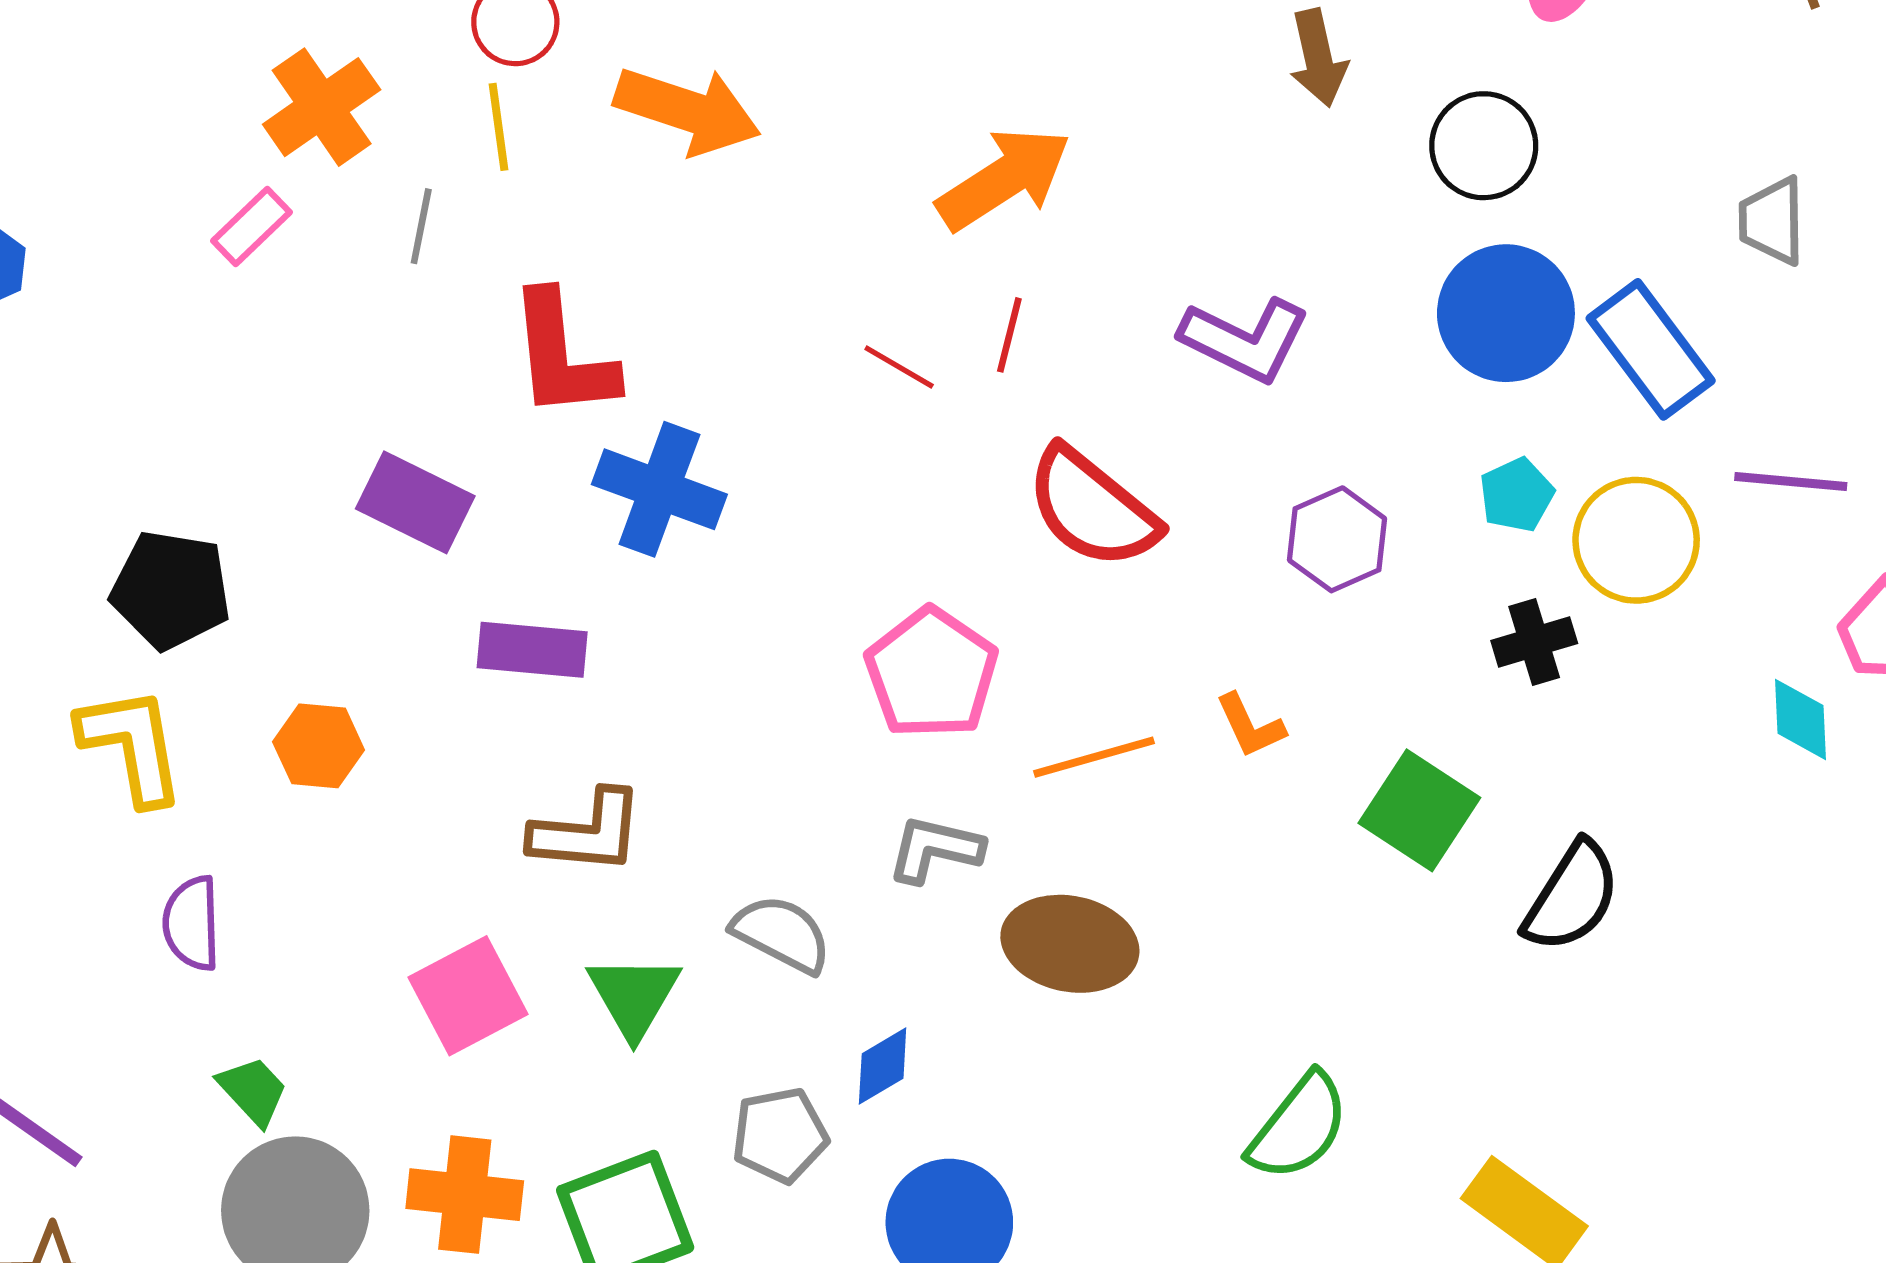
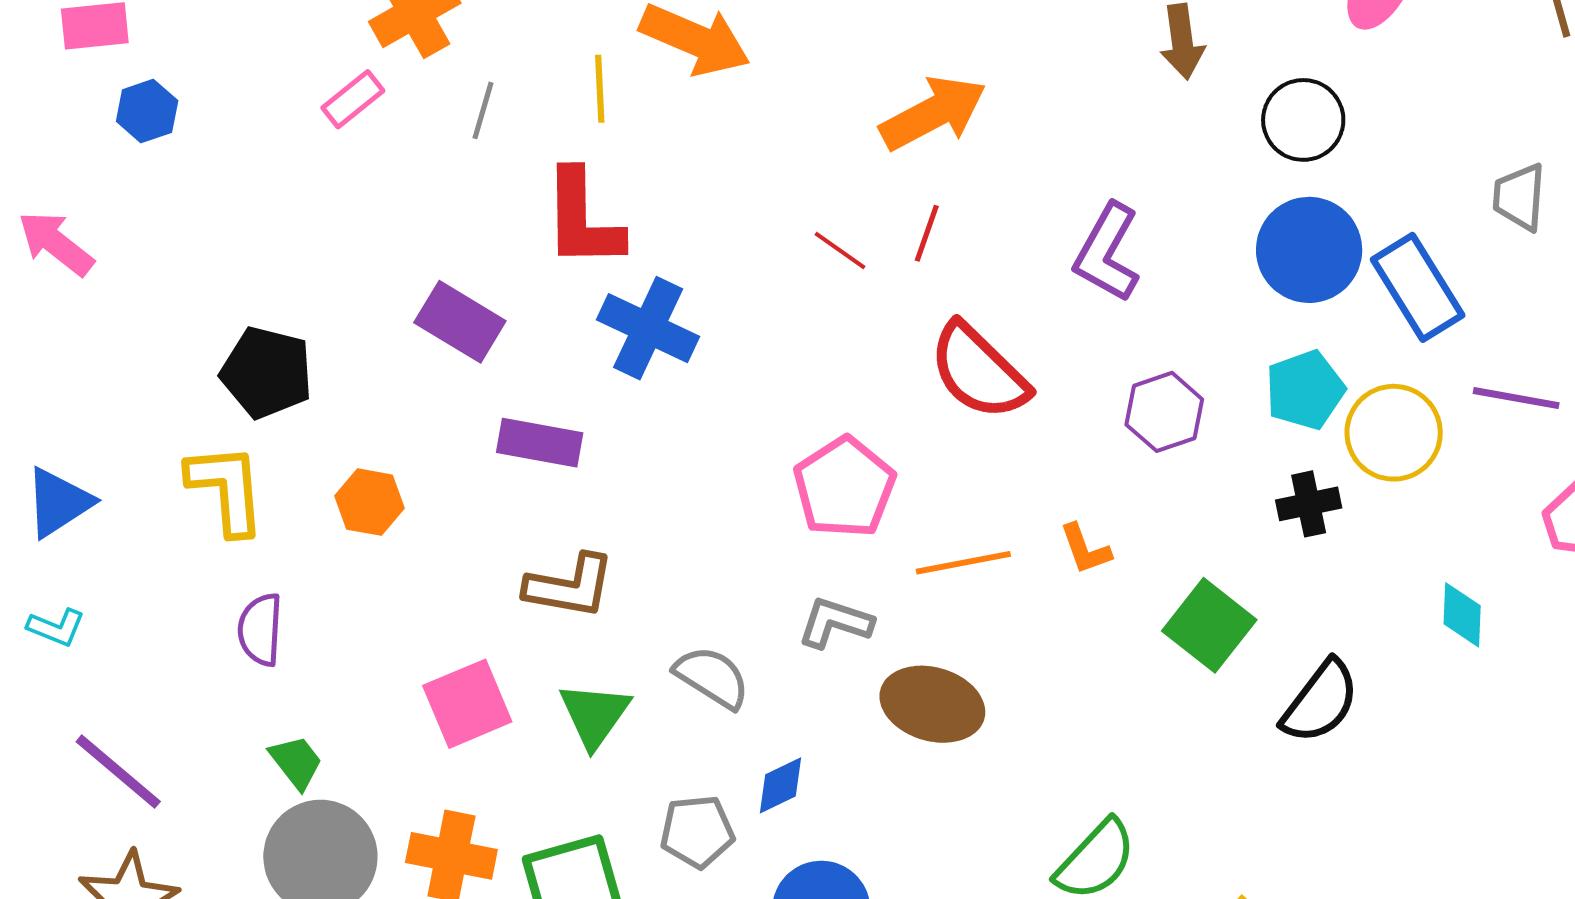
yellow line: (499, 127) -> (600, 89), moved
purple L-shape: (1245, 340) -> (1107, 253), turned 88
cyan pentagon: (1517, 495) -> (1305, 390), size x1.4
cyan diamond: (1801, 719) -> (1462, 615), moved

